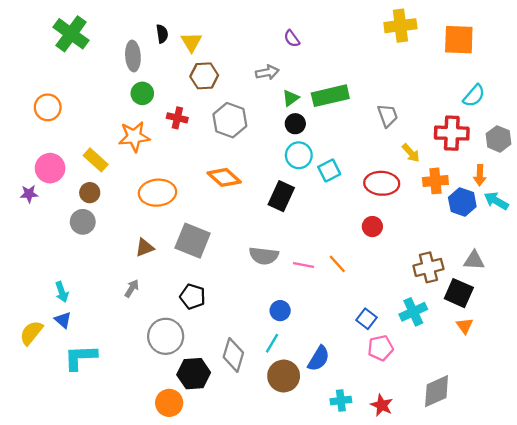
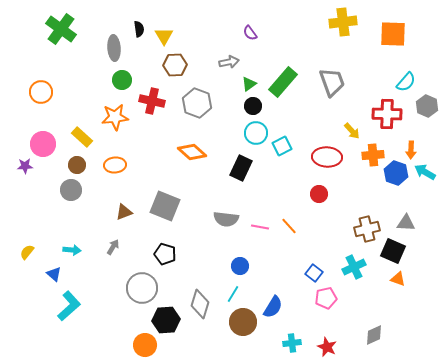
green rectangle: (330, 96) -> (283, 82), turned -36
gray trapezoid: (388, 116) -> (332, 82), moved, size x1.4
red cross: (177, 118) -> (152, 101), size x1.4
gray hexagon: (499, 139) -> (427, 106), moved
orange ellipse: (157, 193) -> (115, 165), moved, size x0.7
cyan arrow: (62, 292) -> (72, 250), moved, turned -66
orange triangle: (465, 326) -> (398, 279), turned -35
yellow semicircle: (31, 333) -> (27, 252), moved, size x0.7
cyan L-shape: (80, 357) -> (69, 306), turned 140
gray diamond: (437, 391) -> (374, 335), size x0.7

